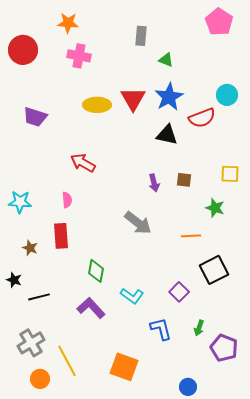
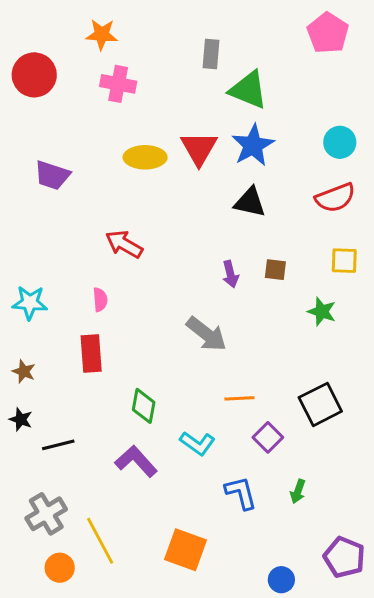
green triangle: (166, 60) -> (248, 90), size x1.8
red semicircle: (202, 118) -> (335, 198), moved
orange line: (191, 236) -> (239, 398), moved
brown star: (30, 248) -> (24, 371), moved
purple pentagon: (224, 348) -> (344, 557), moved

